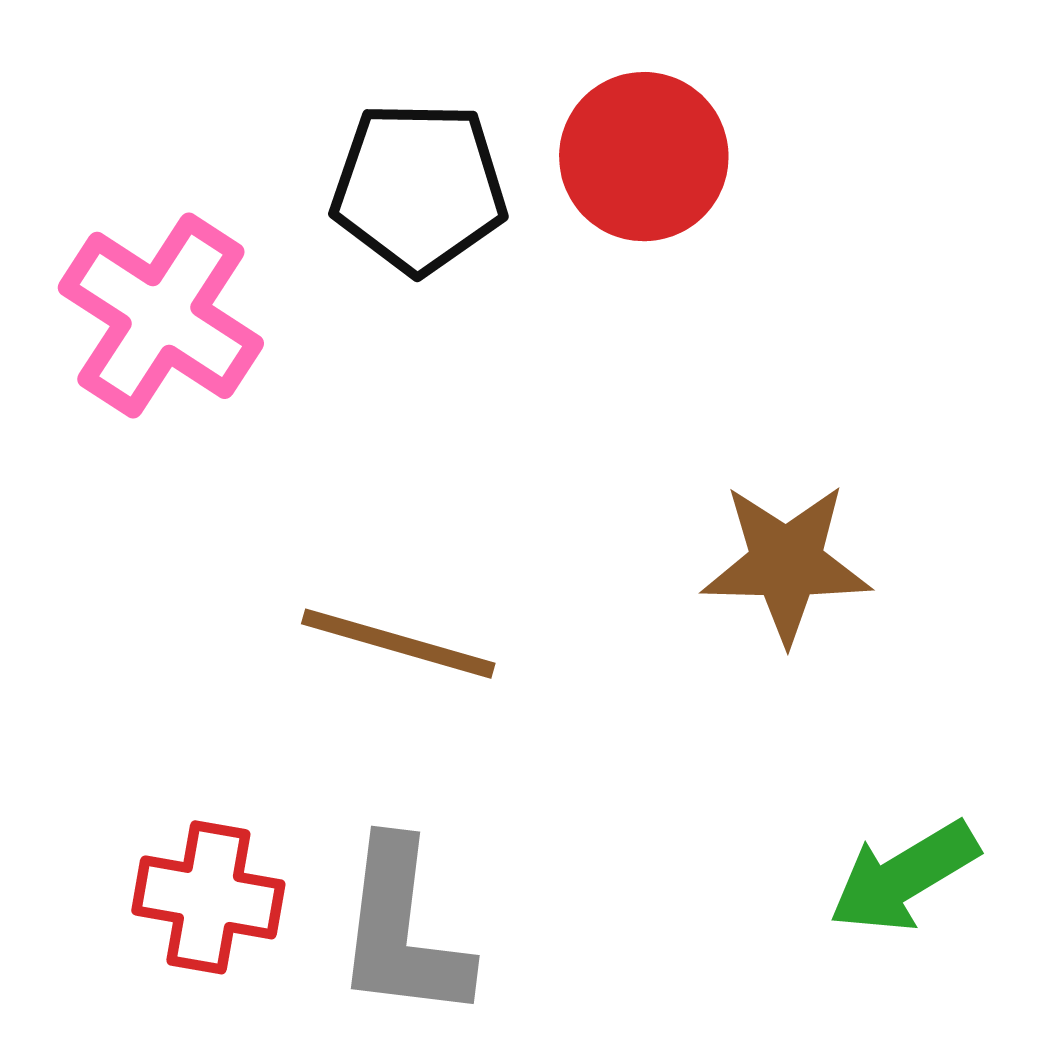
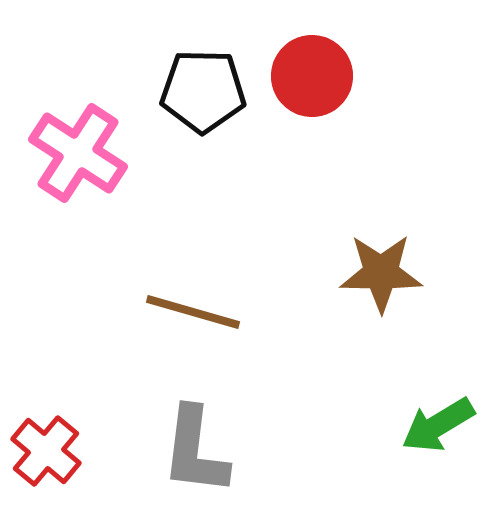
red cross: (208, 897) -> (46, 451), moved, turned 30

